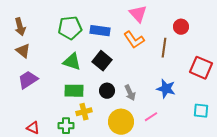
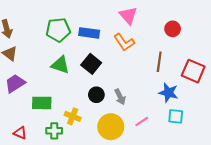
brown line: (164, 48) -> (159, 62), moved
blue star: (166, 89) -> (168, 93), moved
green rectangle: (74, 91) -> (42, 103), moved
cyan square: (201, 111) -> (176, 116), moved
yellow cross: (84, 112) -> (73, 116), turned 35

